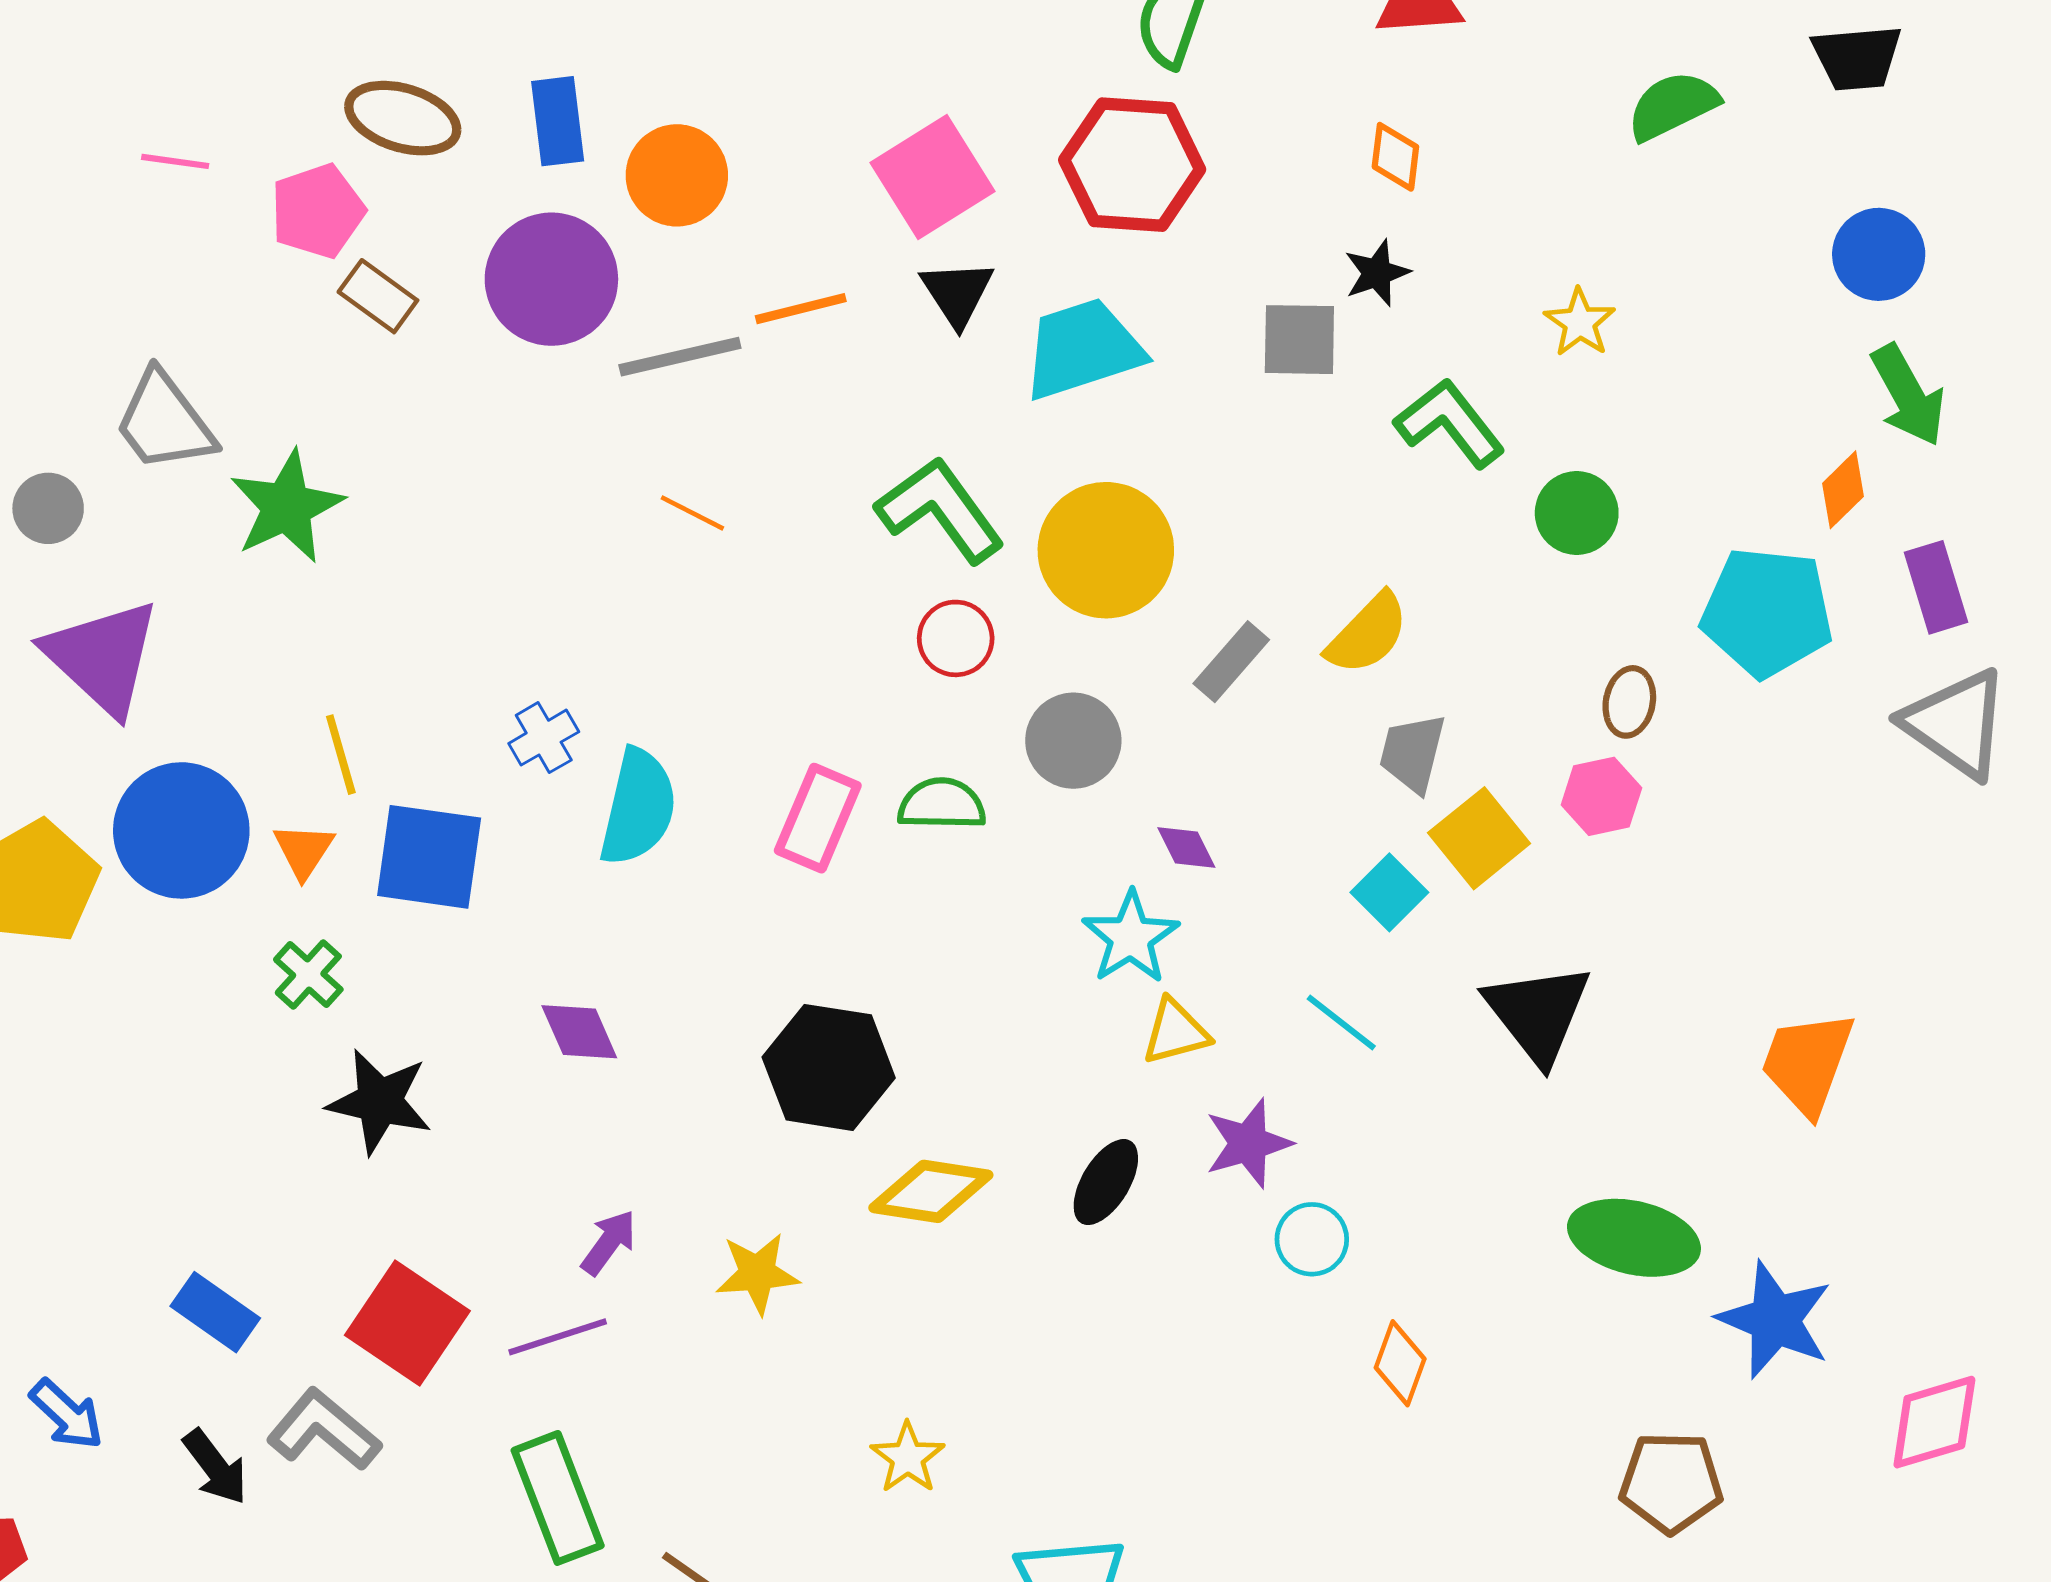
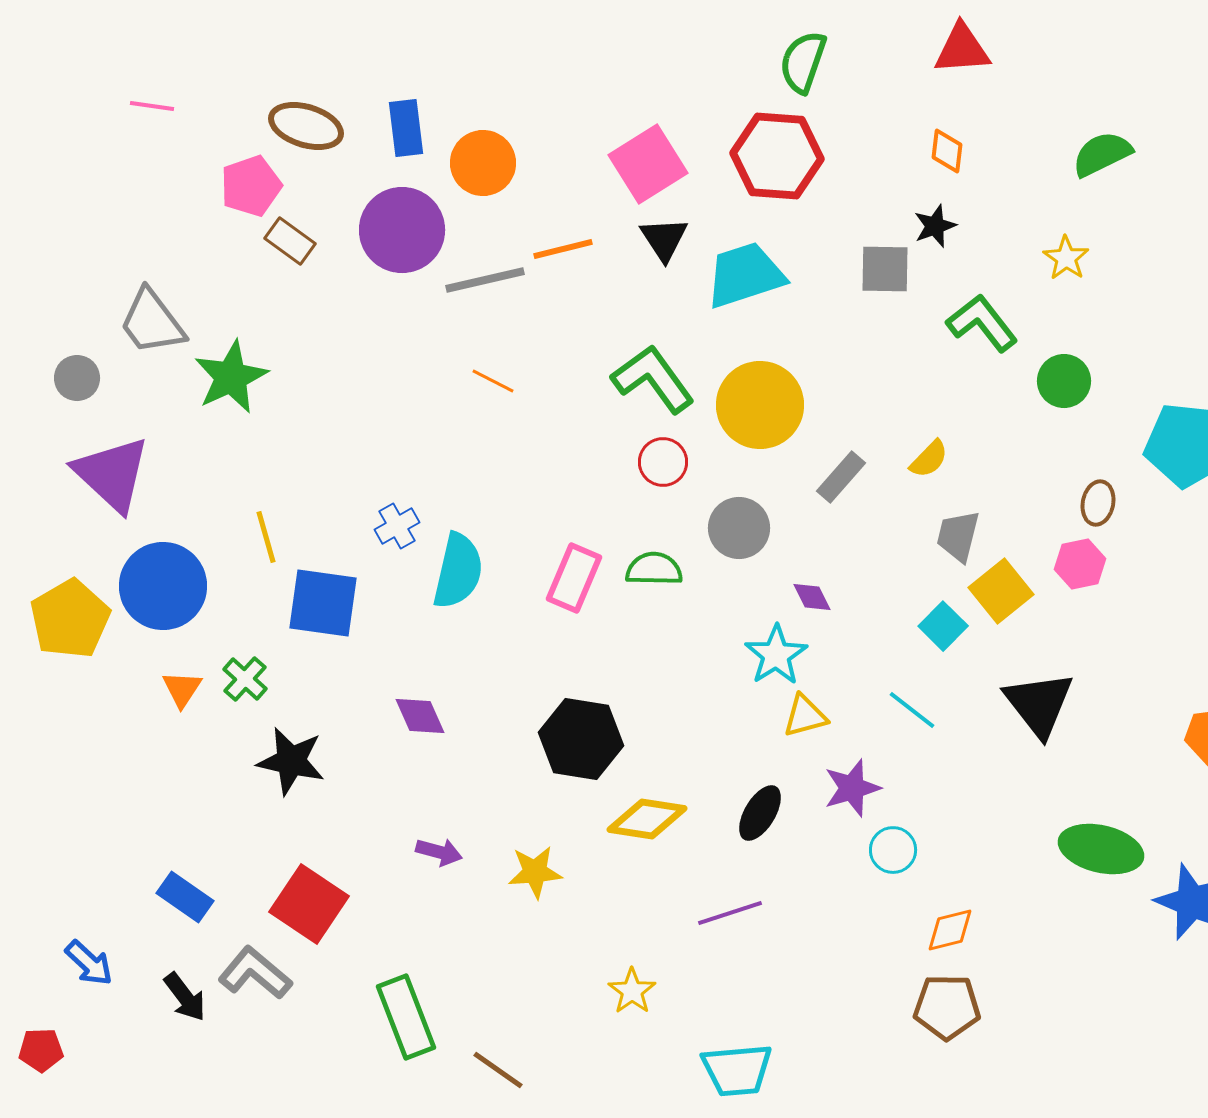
green semicircle: (1673, 106) -> (1102, 154), moved
pink line: (175, 161) -> (152, 106), moved
yellow semicircle: (1368, 634) -> (929, 459), size x0.7
orange triangle: (304, 851) -> (182, 689), moved
purple arrow: (609, 1242) -> (439, 852), turned 69
purple line: (558, 1337) -> (730, 913), moved
orange diamond: (1400, 1363) -> (950, 930), turned 56
brown pentagon: (1671, 1482) -> (947, 1007), moved

